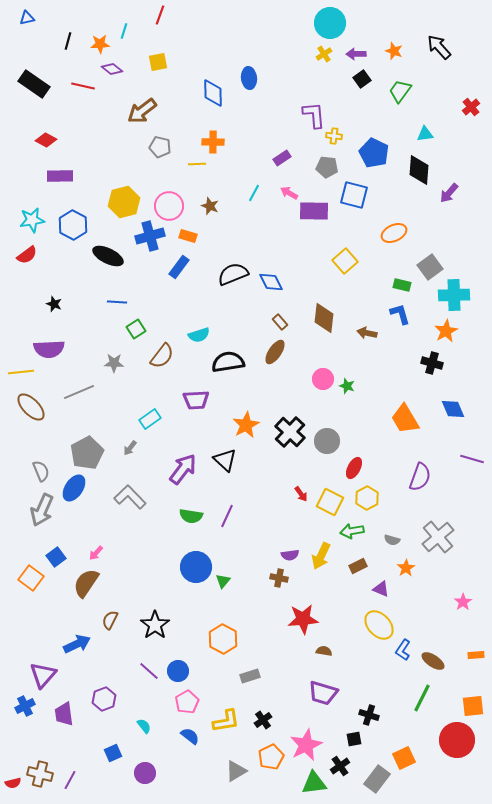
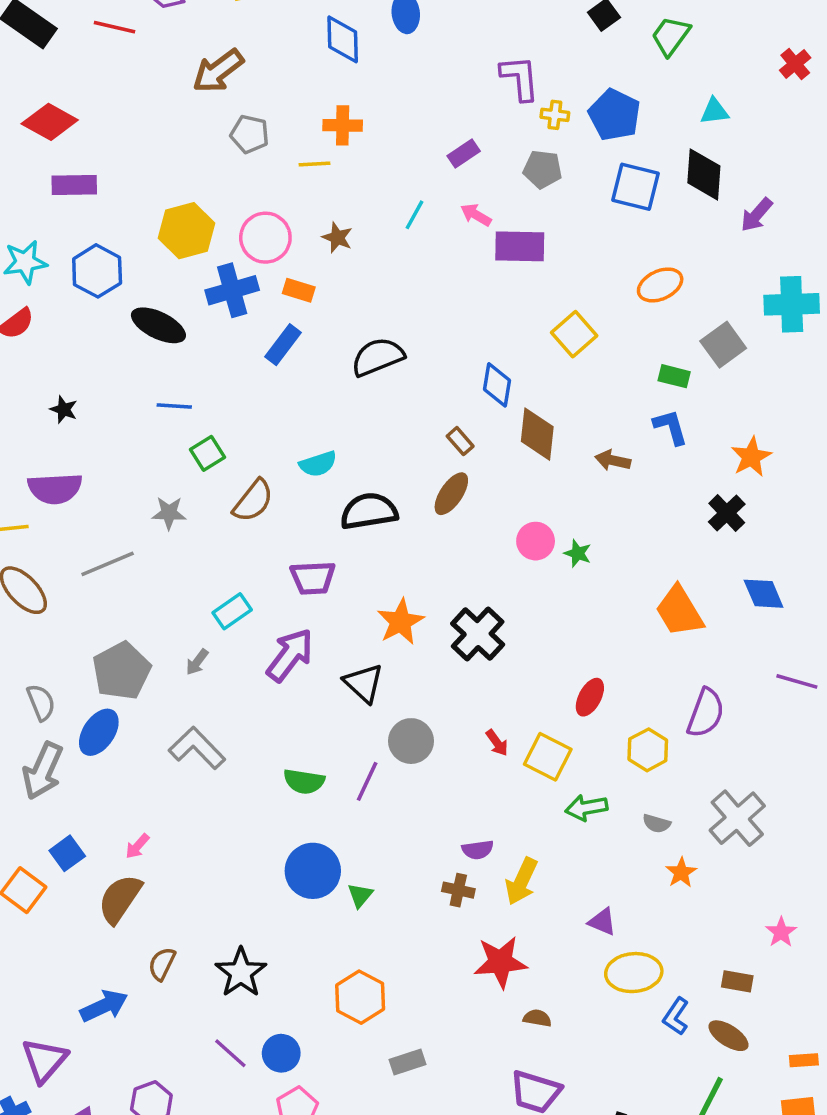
red diamond: (46, 140) -> (50, 122), size x1.4
blue pentagon: (374, 153) -> (614, 115), moved
blue square: (354, 195) -> (636, 187), moved
blue diamond: (271, 282) -> (497, 385), moved, turned 35
cyan cross: (454, 295) -> (792, 304), moved
black cross: (432, 363) -> (727, 513), turned 30
gray circle: (327, 441) -> (411, 741), moved
purple arrow: (183, 469) -> (290, 655), moved
yellow hexagon: (367, 498) -> (648, 750), moved
yellow arrow: (321, 556) -> (522, 881), moved
brown rectangle: (358, 566) -> (737, 981), moved, turned 36
purple triangle: (381, 589) -> (602, 922), moved
yellow ellipse: (379, 625) -> (634, 973), turned -52
orange rectangle: (476, 655) -> (804, 1060), moved

